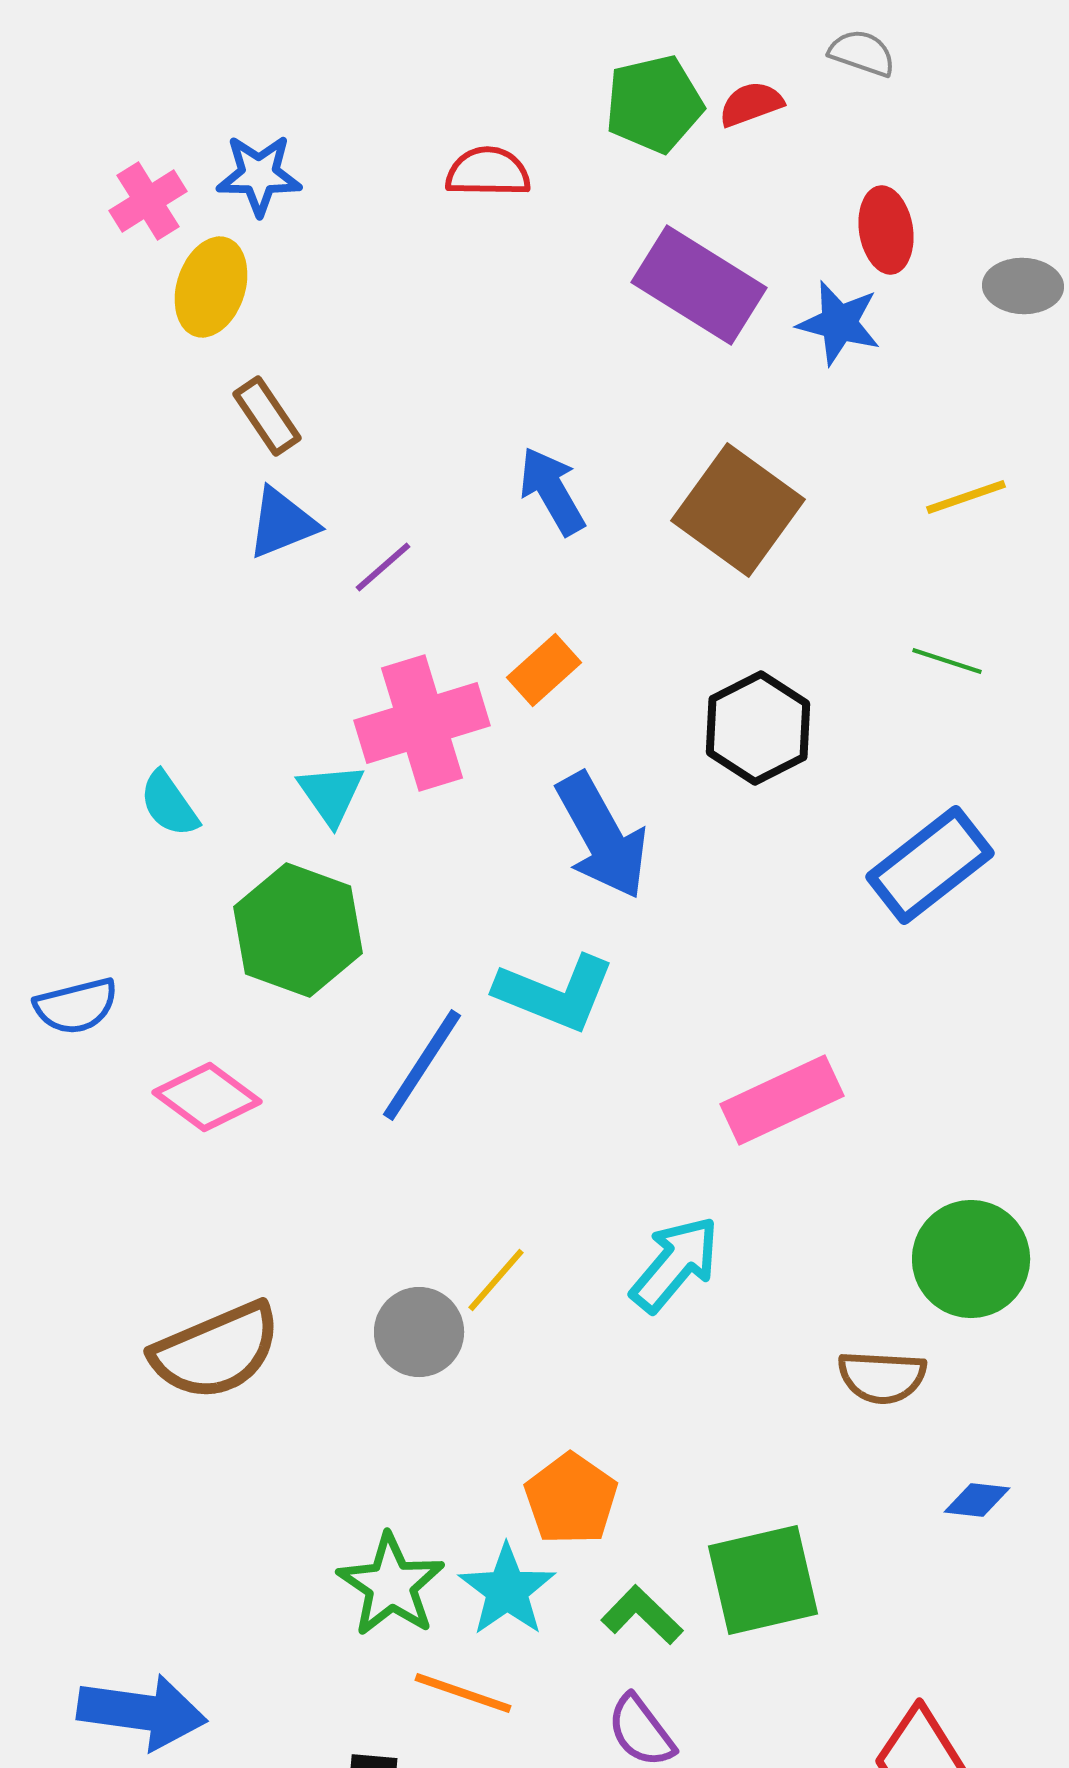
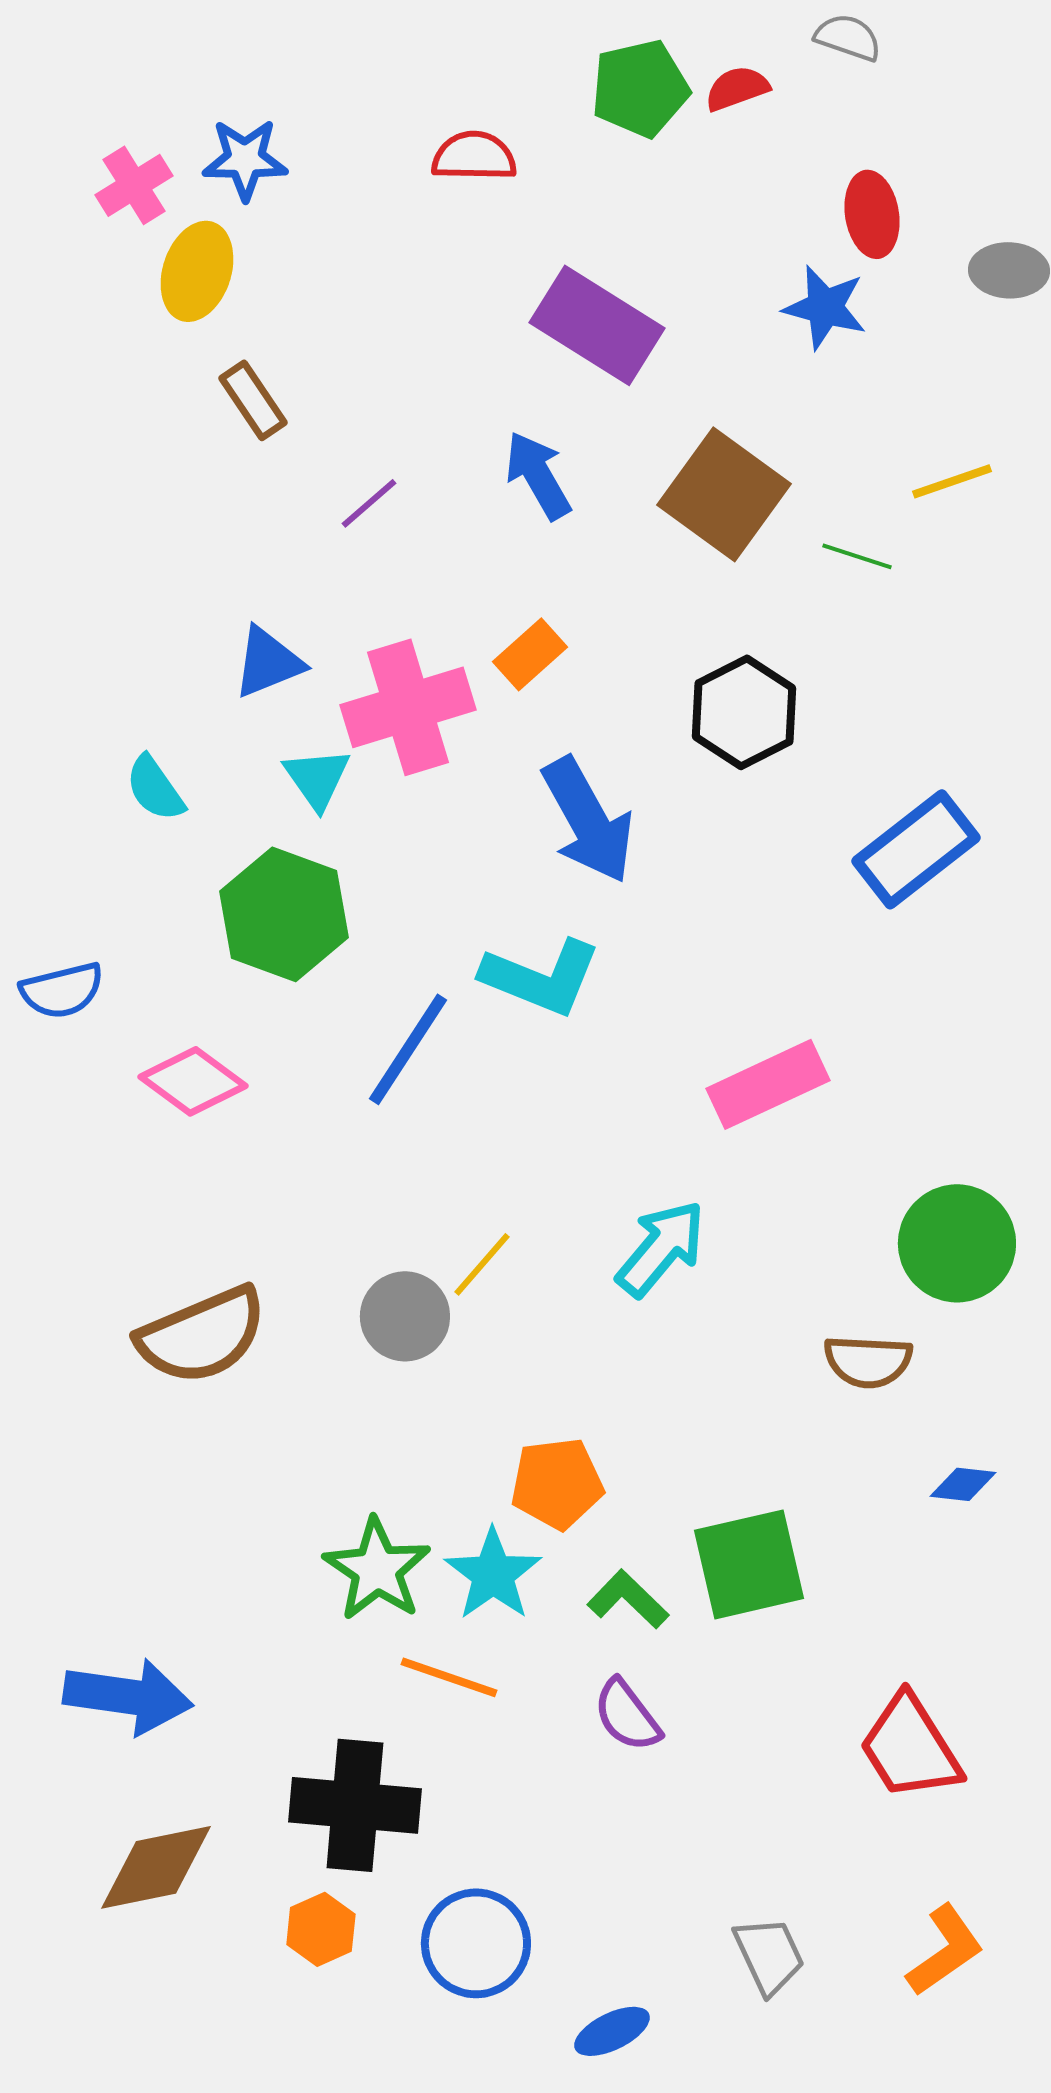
purple rectangle: (699, 285) -> (597, 325), moved
blue triangle: (282, 523) -> (268, 662), moved
purple line: (383, 567) -> (369, 503), moved
green line: (947, 661) -> (857, 556), moved
orange pentagon: (571, 1499) -> (557, 1483), turned 30

